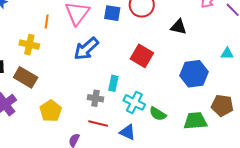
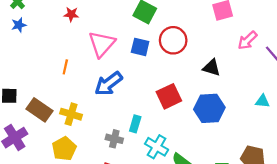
orange line: (47, 21) -> (65, 67), moved
yellow cross: (29, 45) -> (71, 114), moved
red square: (142, 56) -> (169, 96), turned 30
blue hexagon: (194, 74) -> (209, 108), moved

